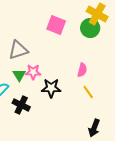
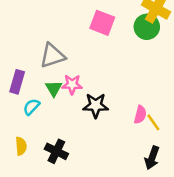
pink semicircle: (82, 70) -> (140, 115), moved
yellow line: (88, 92) -> (153, 122), moved
black cross: (21, 105) -> (56, 151), moved

